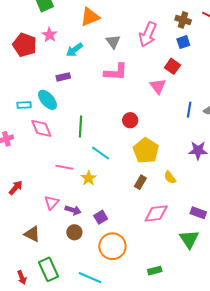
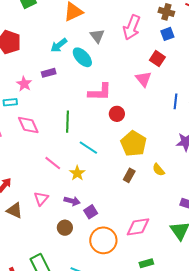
pink star: (49, 35) -> (24, 84), moved
pink L-shape: (116, 72) -> (100, 92), moved
cyan ellipse: (47, 100) -> (82, 57), moved
pink line: (64, 167) -> (53, 163), turned 30
purple arrow: (73, 210) -> (72, 201), moved
pink diamond: (156, 213) -> (138, 227), moved
brown triangle: (32, 234) -> (15, 210), moved

